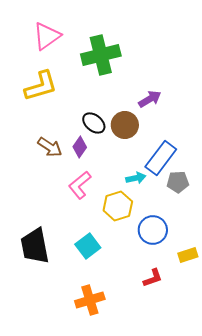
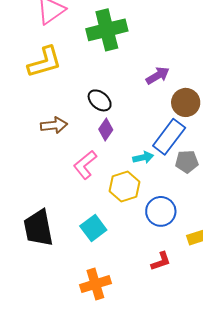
brown circle: (125, 125) -> (186, 102), moved
brown arrow: (50, 147) -> (54, 125), turned -40
purple diamond: (80, 147) -> (106, 129), moved

